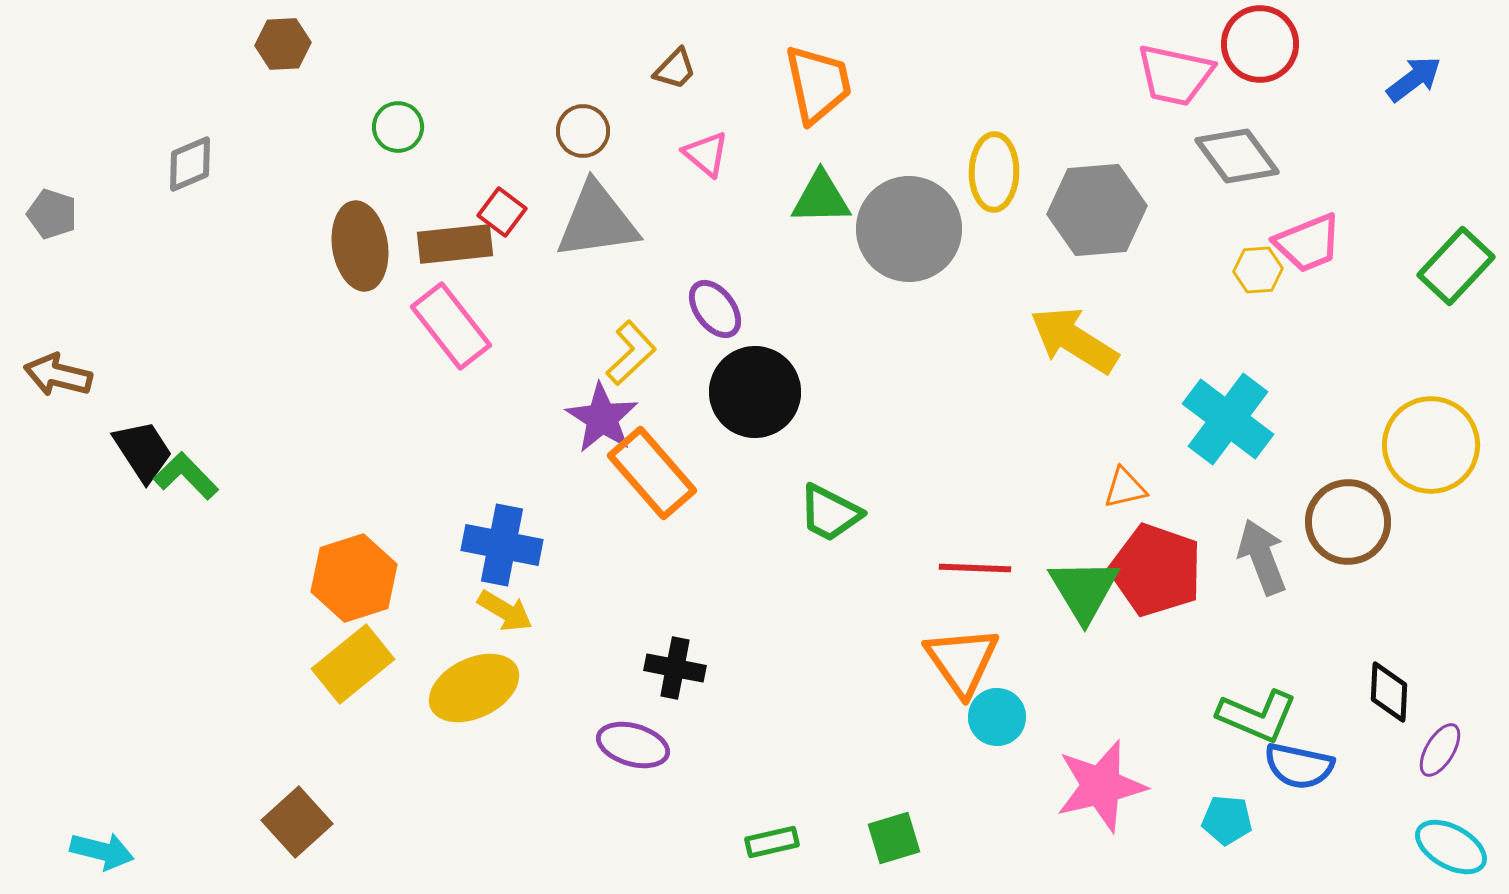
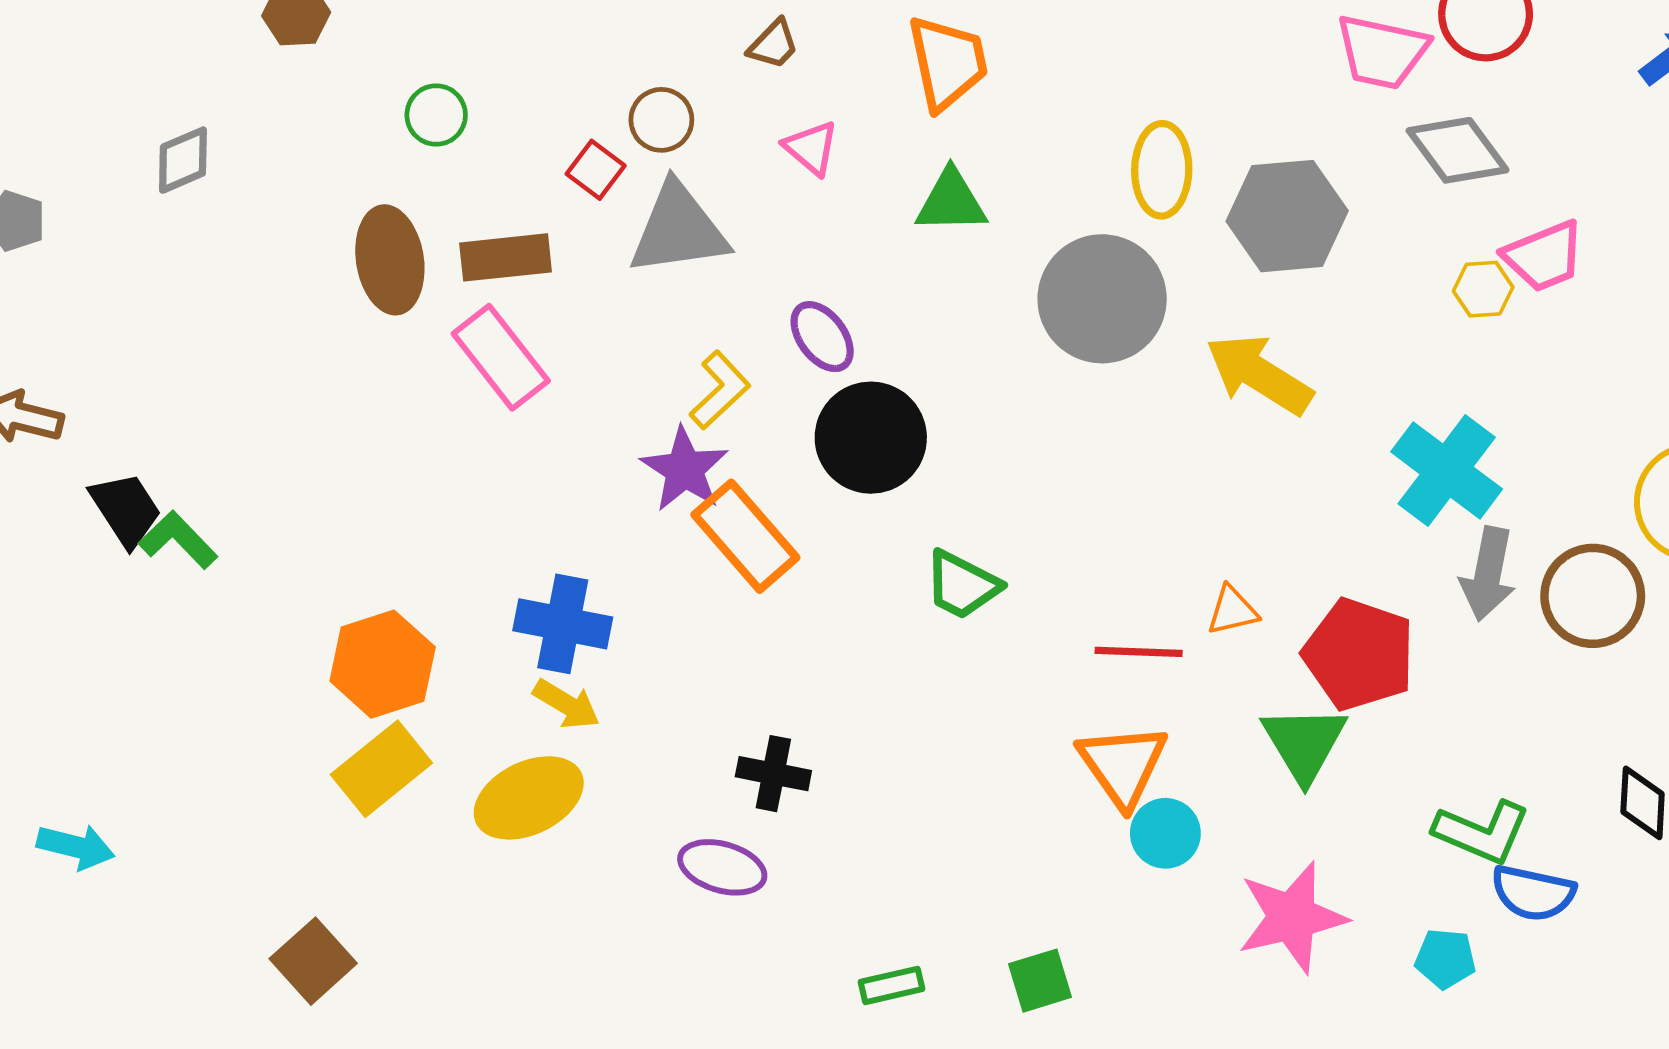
red square: (502, 212) -> (596, 170), moved
gray circle: (909, 229) -> (1102, 299), moved
orange triangle: (1125, 488) -> (1232, 610), moved
gray arrow: (1262, 557) -> (1488, 574), moved, turned -148
green triangle: (1084, 590) -> (1304, 743), moved
cyan arrow: (102, 851) -> (76, 847), moved

